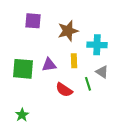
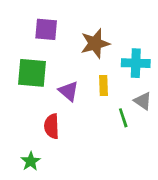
purple triangle: (49, 65) -> (68, 91), turned 49
green square: (23, 69) -> (32, 73), moved
red semicircle: (64, 90) -> (52, 126), moved, turned 54

